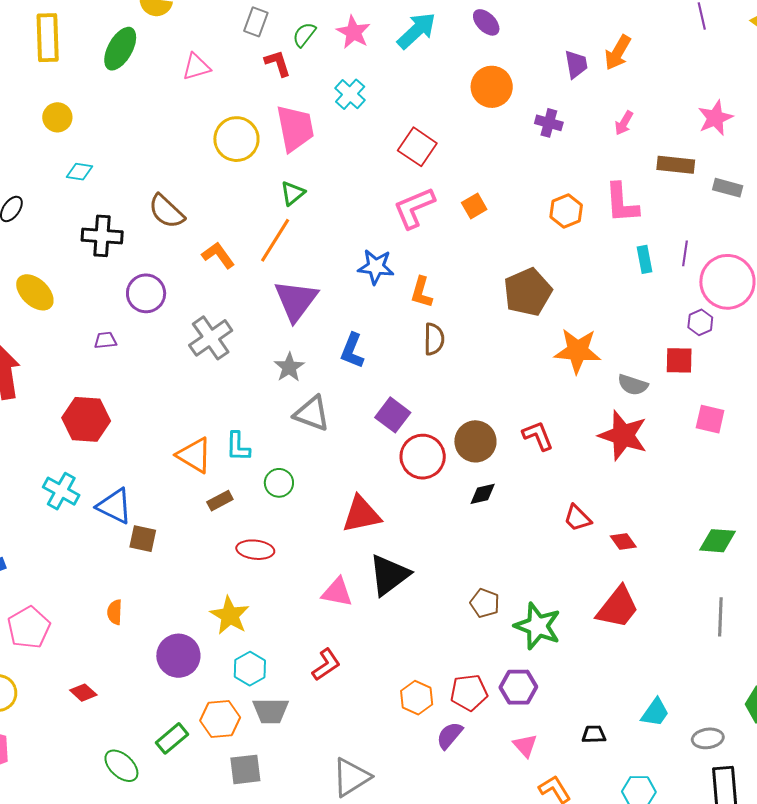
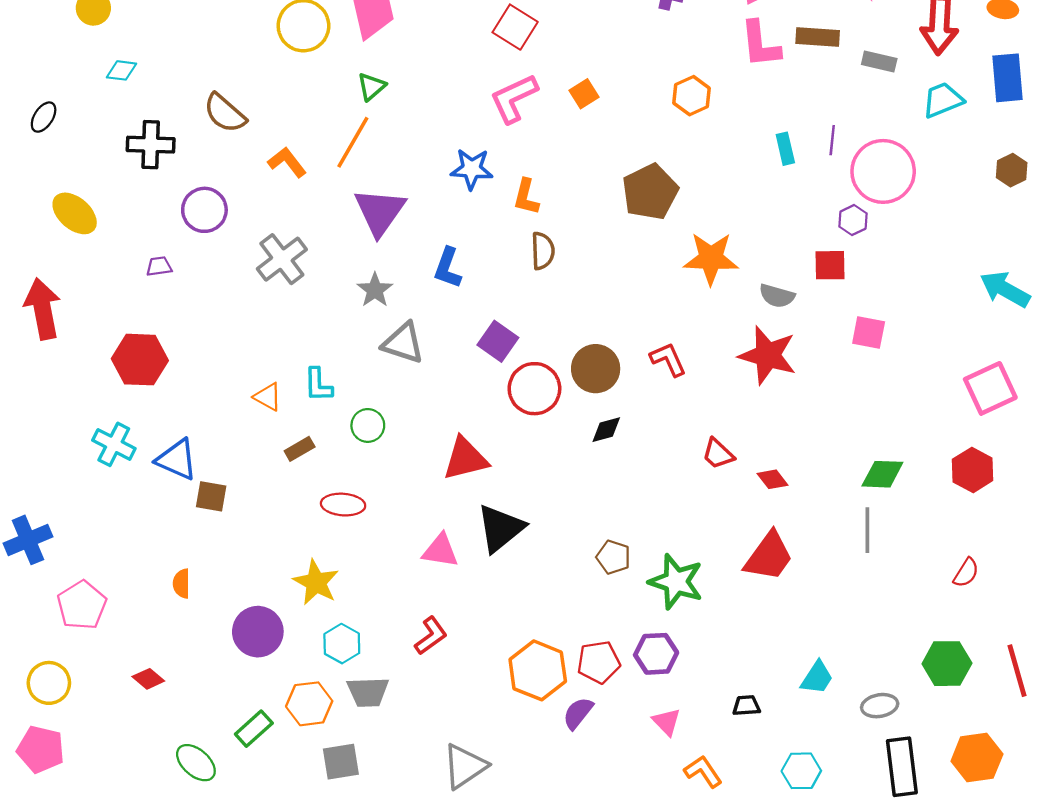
pink L-shape: (622, 203) -> (760, 44), moved
orange triangle: (194, 455) -> (268, 397), size x0.7
gray line: (720, 617) -> (867, 530), moved
orange hexagon: (417, 698) -> (538, 670), size x1.5

